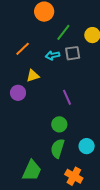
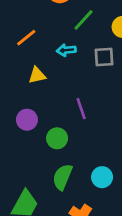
gray square: (73, 53) -> (104, 57), moved
purple circle: (18, 93) -> (27, 120), moved
green circle: (59, 124) -> (57, 138), moved

